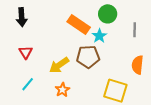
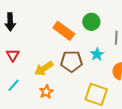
cyan star: (99, 36) -> (97, 54), moved

